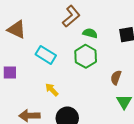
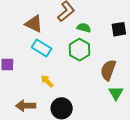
brown triangle: (17, 29) -> (34, 24), moved
brown semicircle: (116, 78) -> (108, 70), size x1.5

